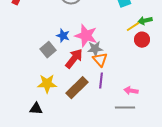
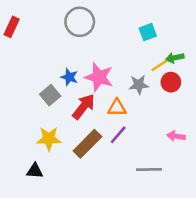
gray star: (95, 49) -> (139, 85), moved
orange triangle: (100, 60) -> (117, 108), turned -49
purple line: (101, 81) -> (118, 135), turned 35
pink arrow: (131, 91) -> (176, 136), moved

